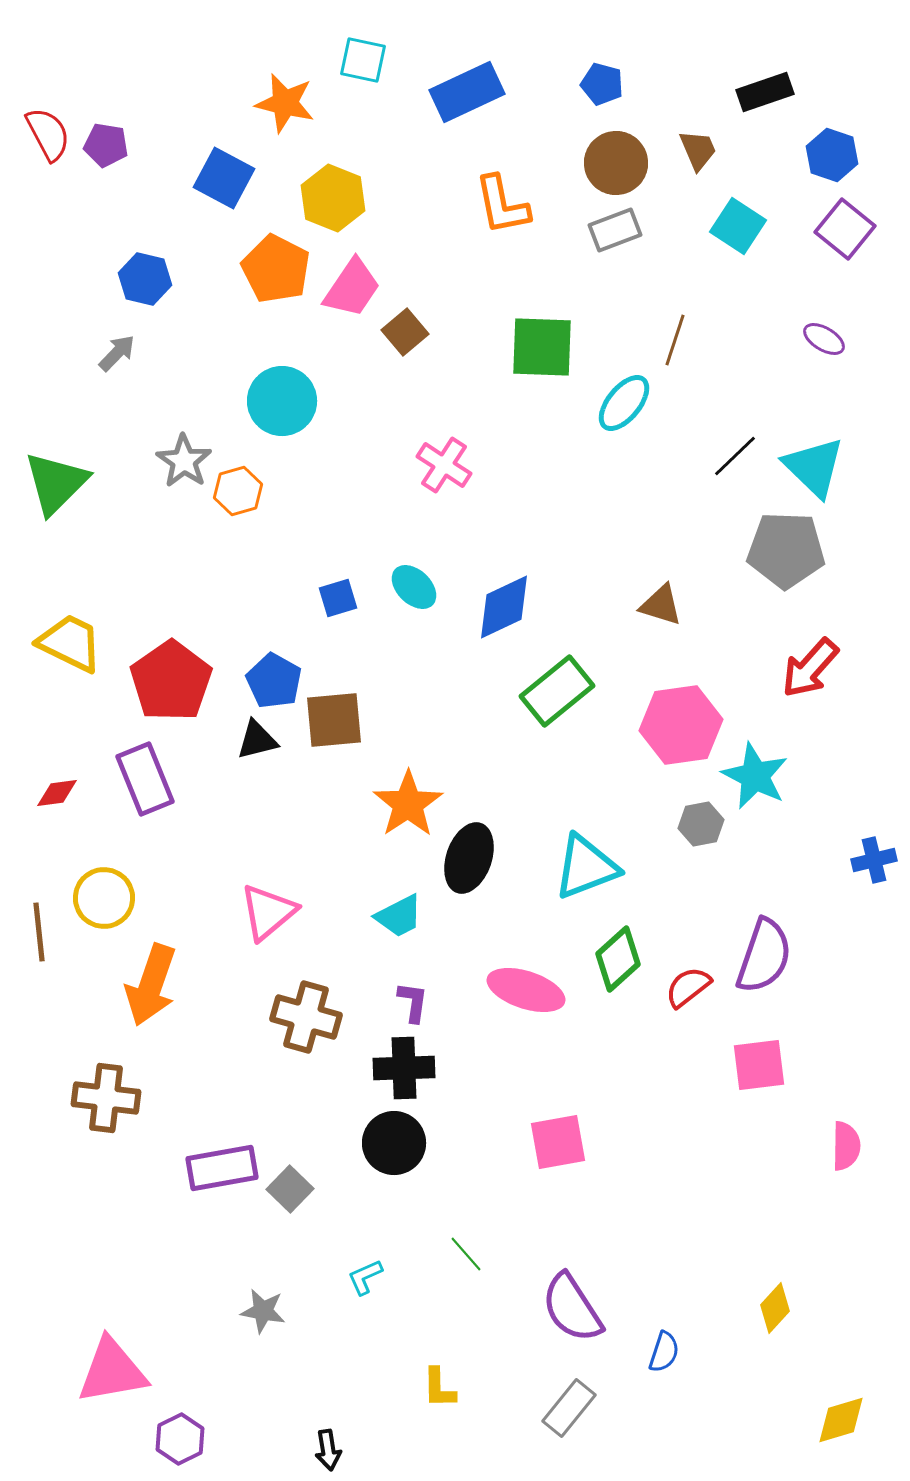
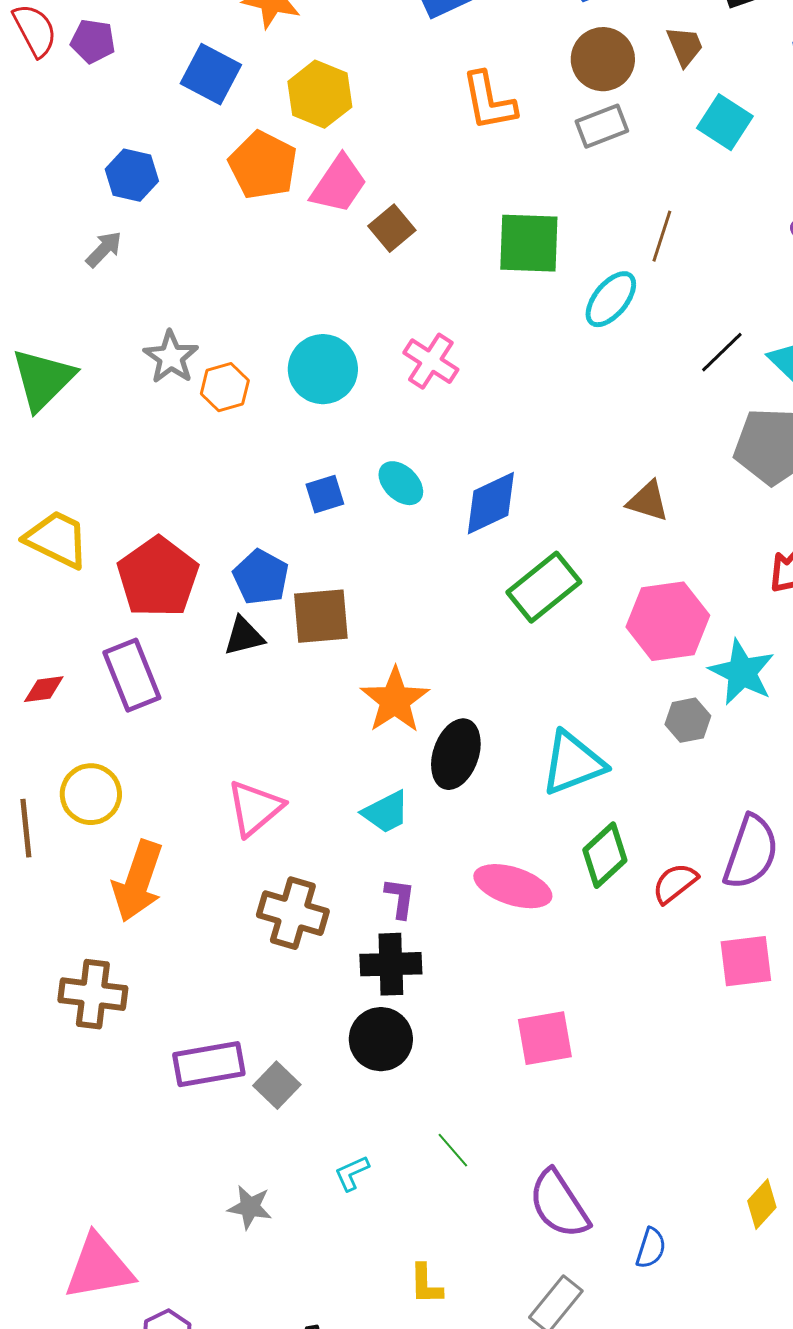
cyan circle: (282, 401) -> (323, 369), moved

